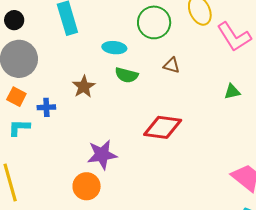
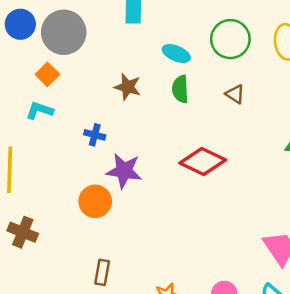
green semicircle: (127, 75) -> (180, 89), turned 55
brown star: (84, 87) -> (128, 87), turned 30
blue cross: (46, 107) -> (95, 135), moved

